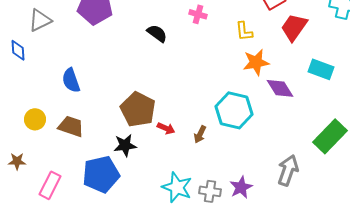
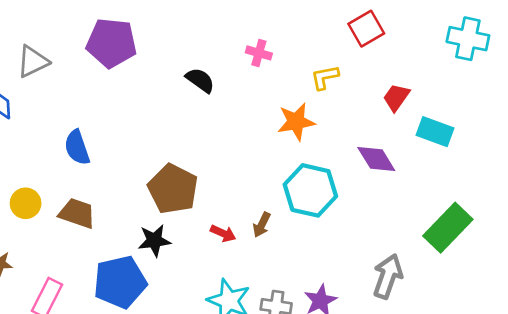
red trapezoid: (294, 27) -> (396, 97), moved, size x0.7
yellow L-shape: (244, 31) -> (325, 77), turned 85
orange star: (256, 62) -> (296, 122), moved
red arrow: (166, 128) -> (223, 233), moved

